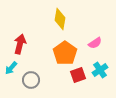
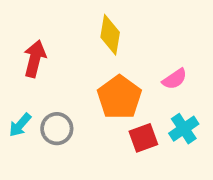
red arrow: (20, 44) -> (35, 59), moved
gray circle: (31, 80) -> (57, 129), moved

